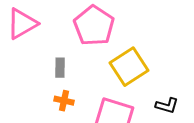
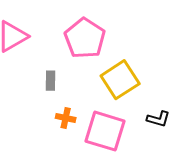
orange cross: (64, 101) -> (66, 118), moved

